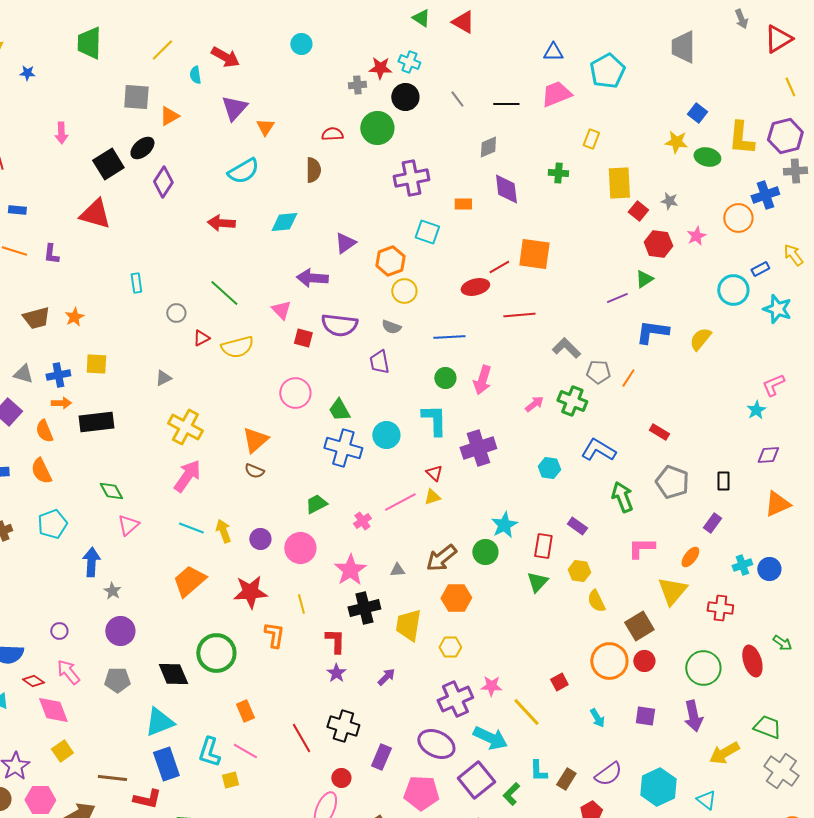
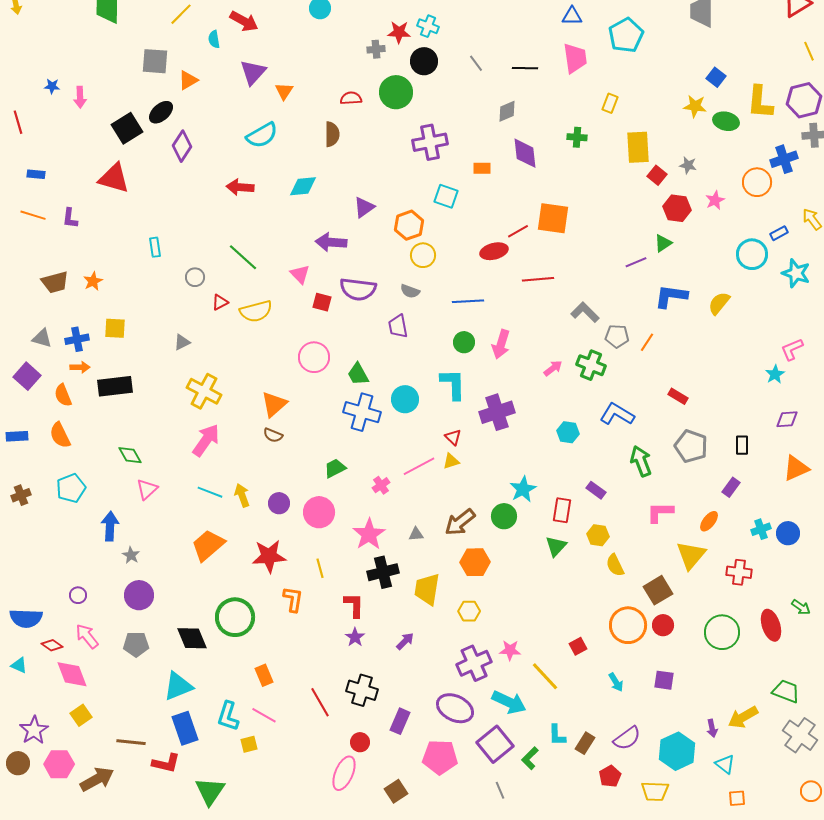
blue star: (27, 73) -> (52, 86), moved
pink trapezoid: (556, 94) -> (575, 58), turned 104
purple arrow: (693, 716) -> (712, 728), moved, size x0.6

